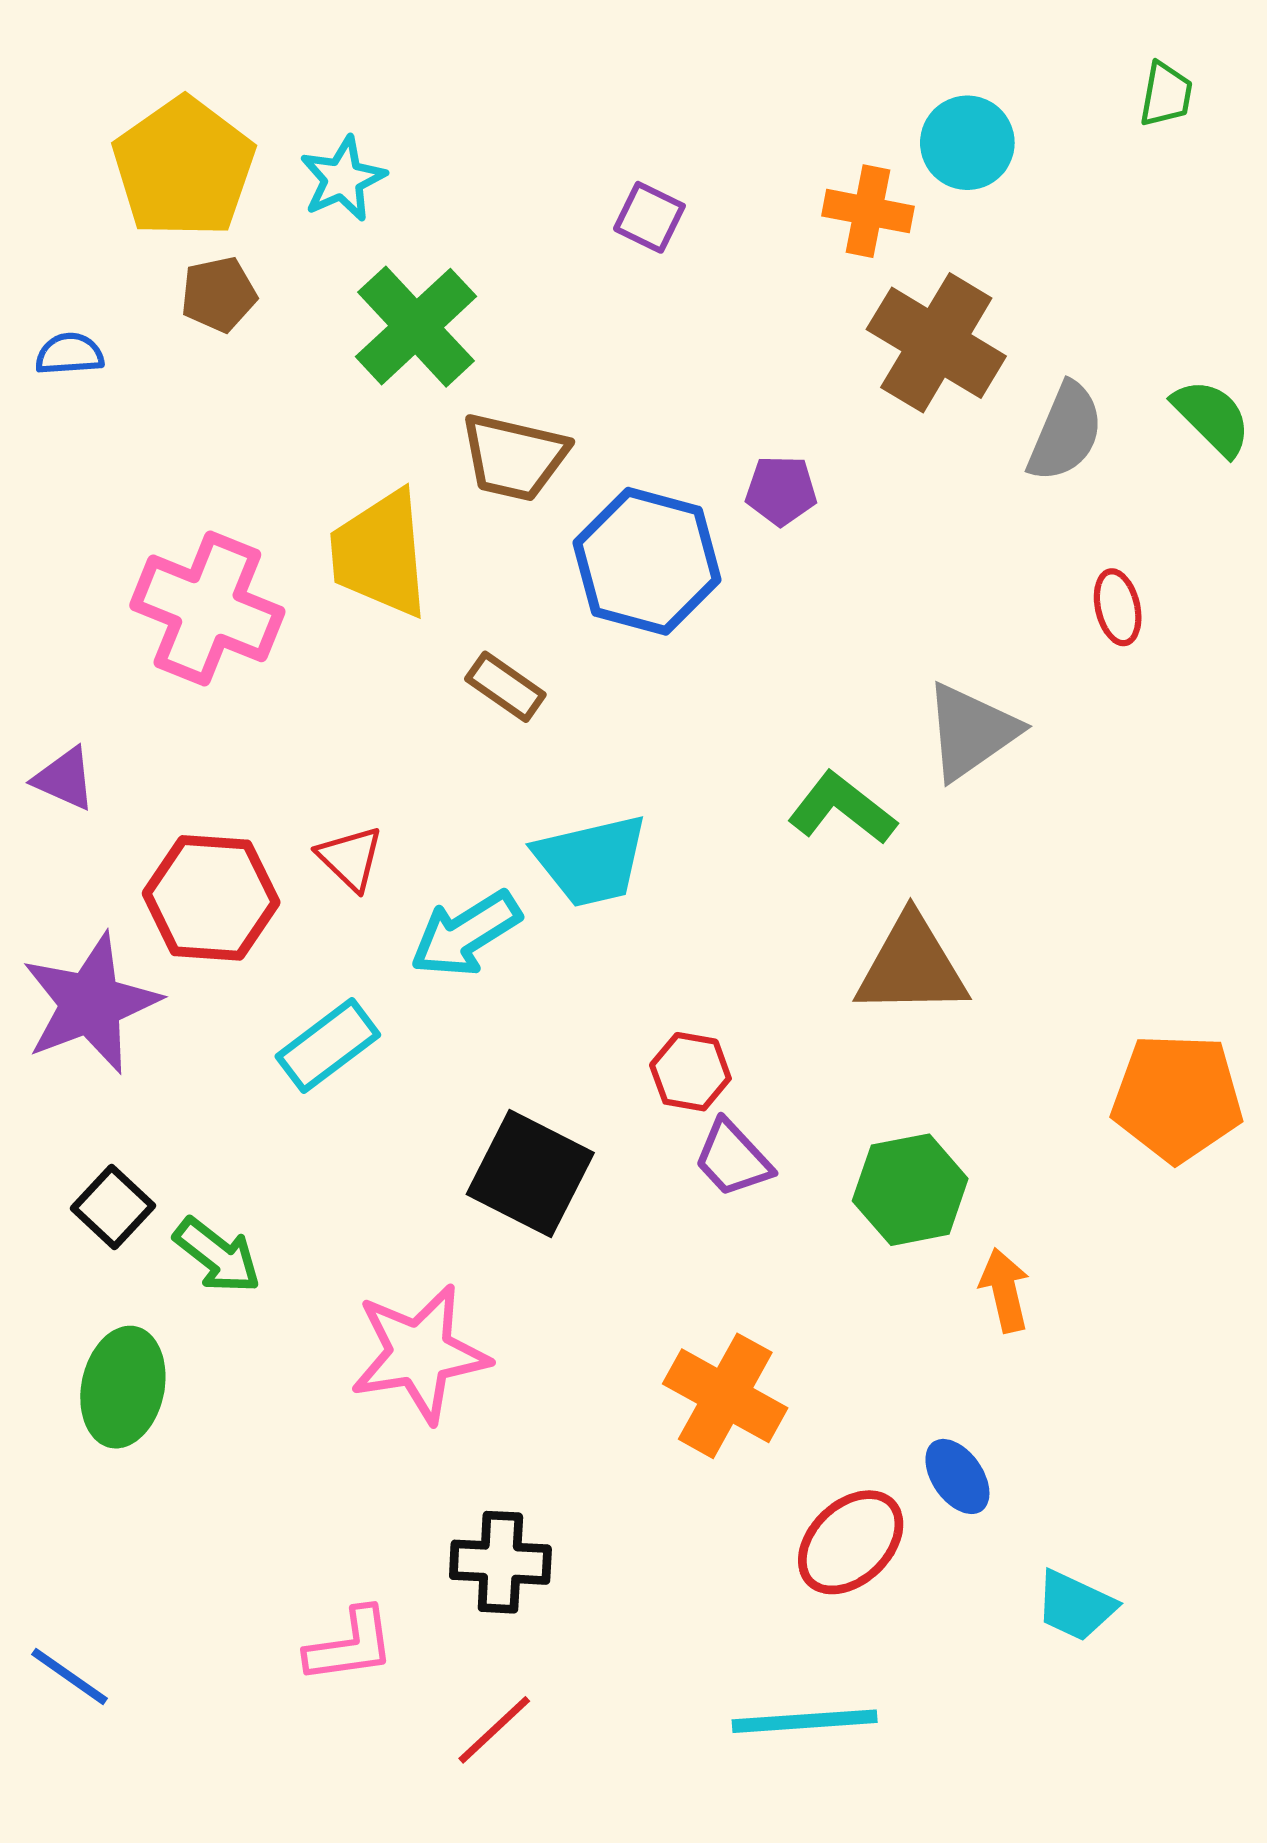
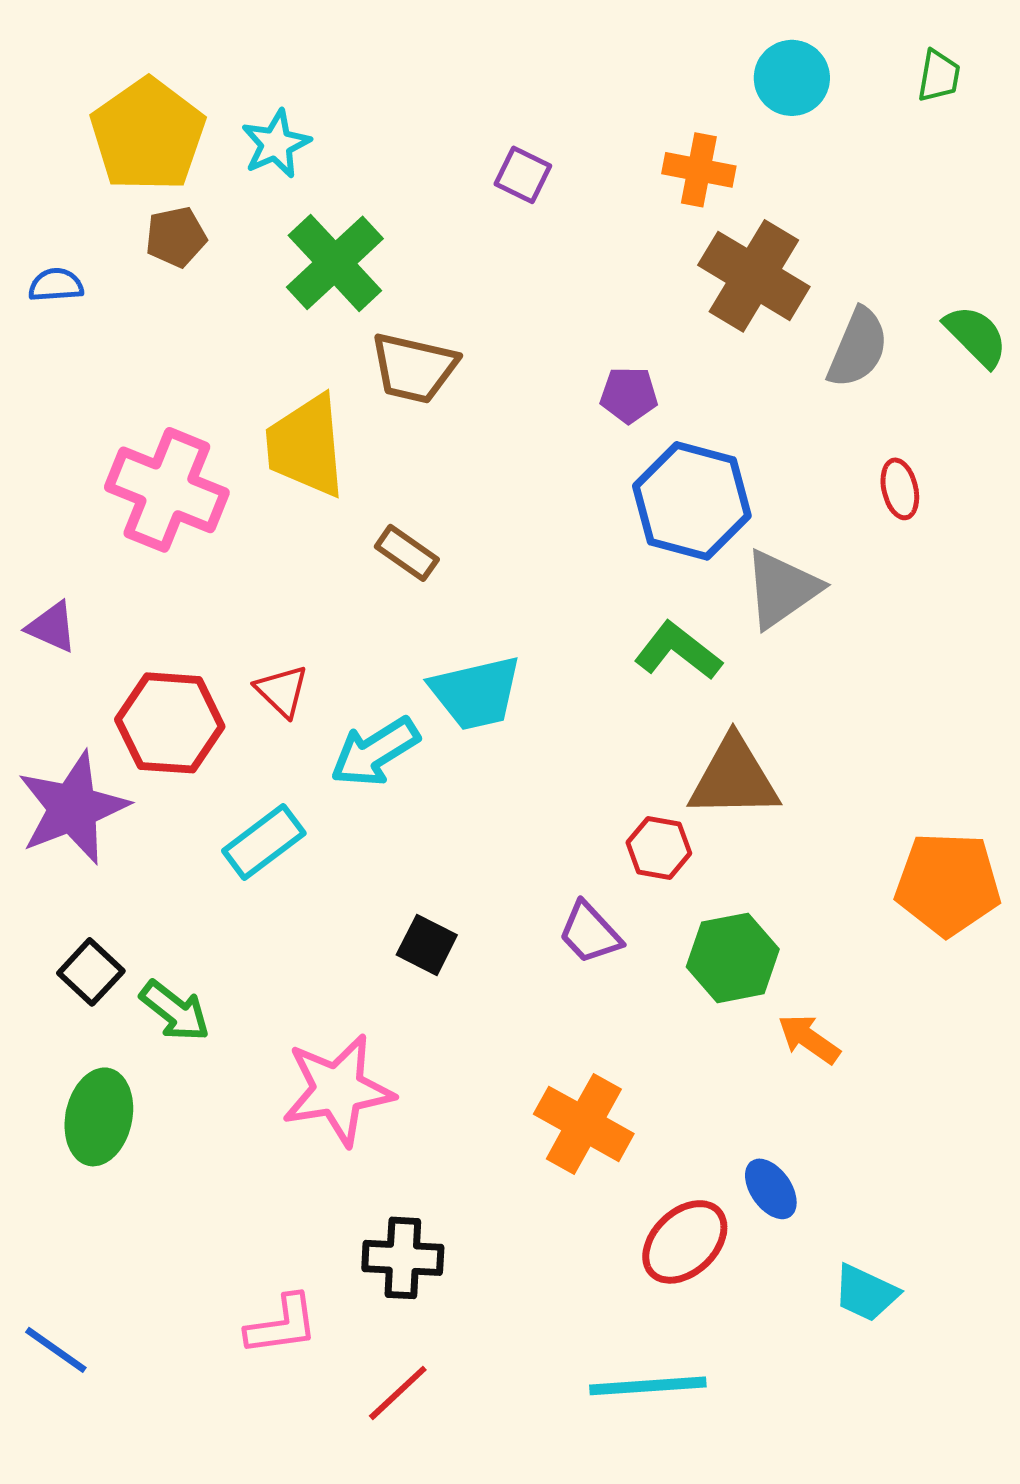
cyan circle: (967, 143) -> (792, 78), moved
blue hexagon: (647, 561) -> (692, 501), moved
red hexagon: (690, 1072) -> (659, 848), moved
black square: (530, 1173) -> (427, 945), size x0.6
orange arrow: (1005, 1290) -> (809, 1039), turned -42

